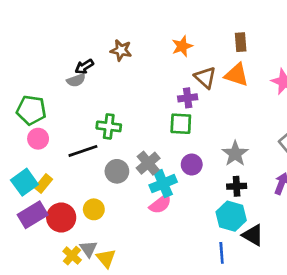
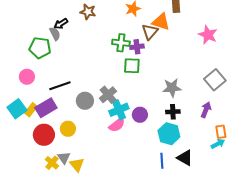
orange triangle: (237, 75) -> (161, 22), moved
brown triangle: (205, 77) -> (150, 32), turned 30
gray semicircle: (76, 80) -> (55, 34), turned -96
green pentagon: (31, 110) -> (40, 48), moved
green cross: (109, 126) -> (121, 43), moved
gray star: (235, 154) -> (172, 88), turned 30
purple circle: (192, 164) -> (140, 115), moved
purple rectangle: (33, 215) -> (46, 108), moved
black triangle: (253, 235) -> (185, 158), moved

